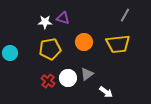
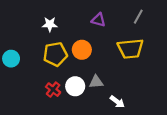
purple triangle: (63, 18) -> (98, 20), moved
orange circle: (84, 42) -> (82, 50), moved
gray triangle: (87, 74) -> (96, 82), turned 32

